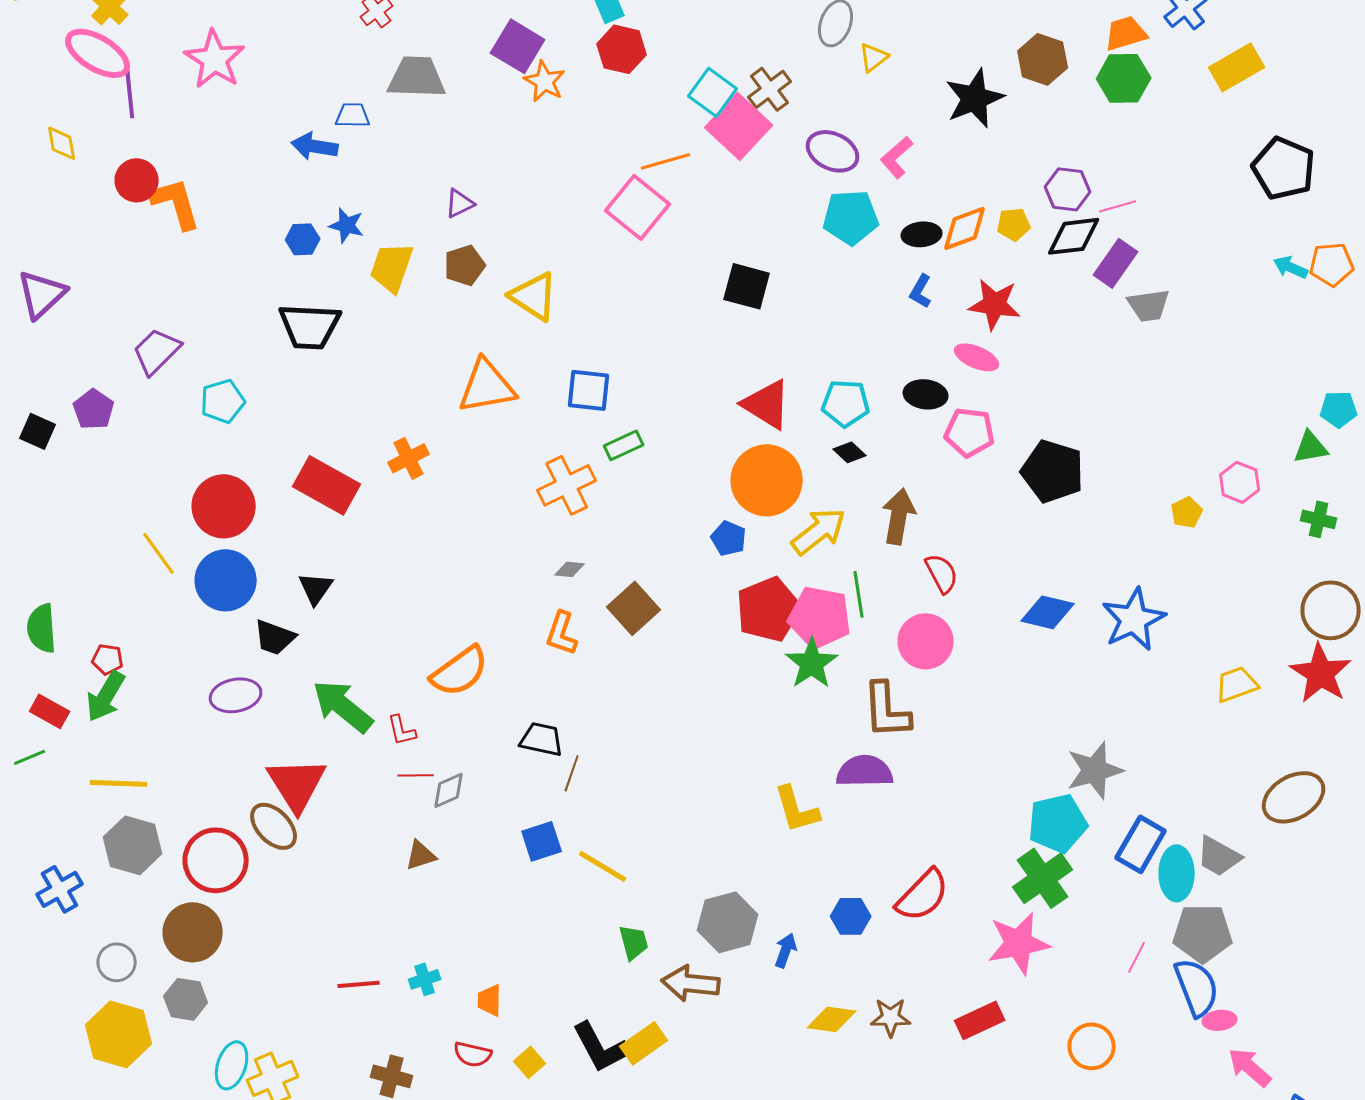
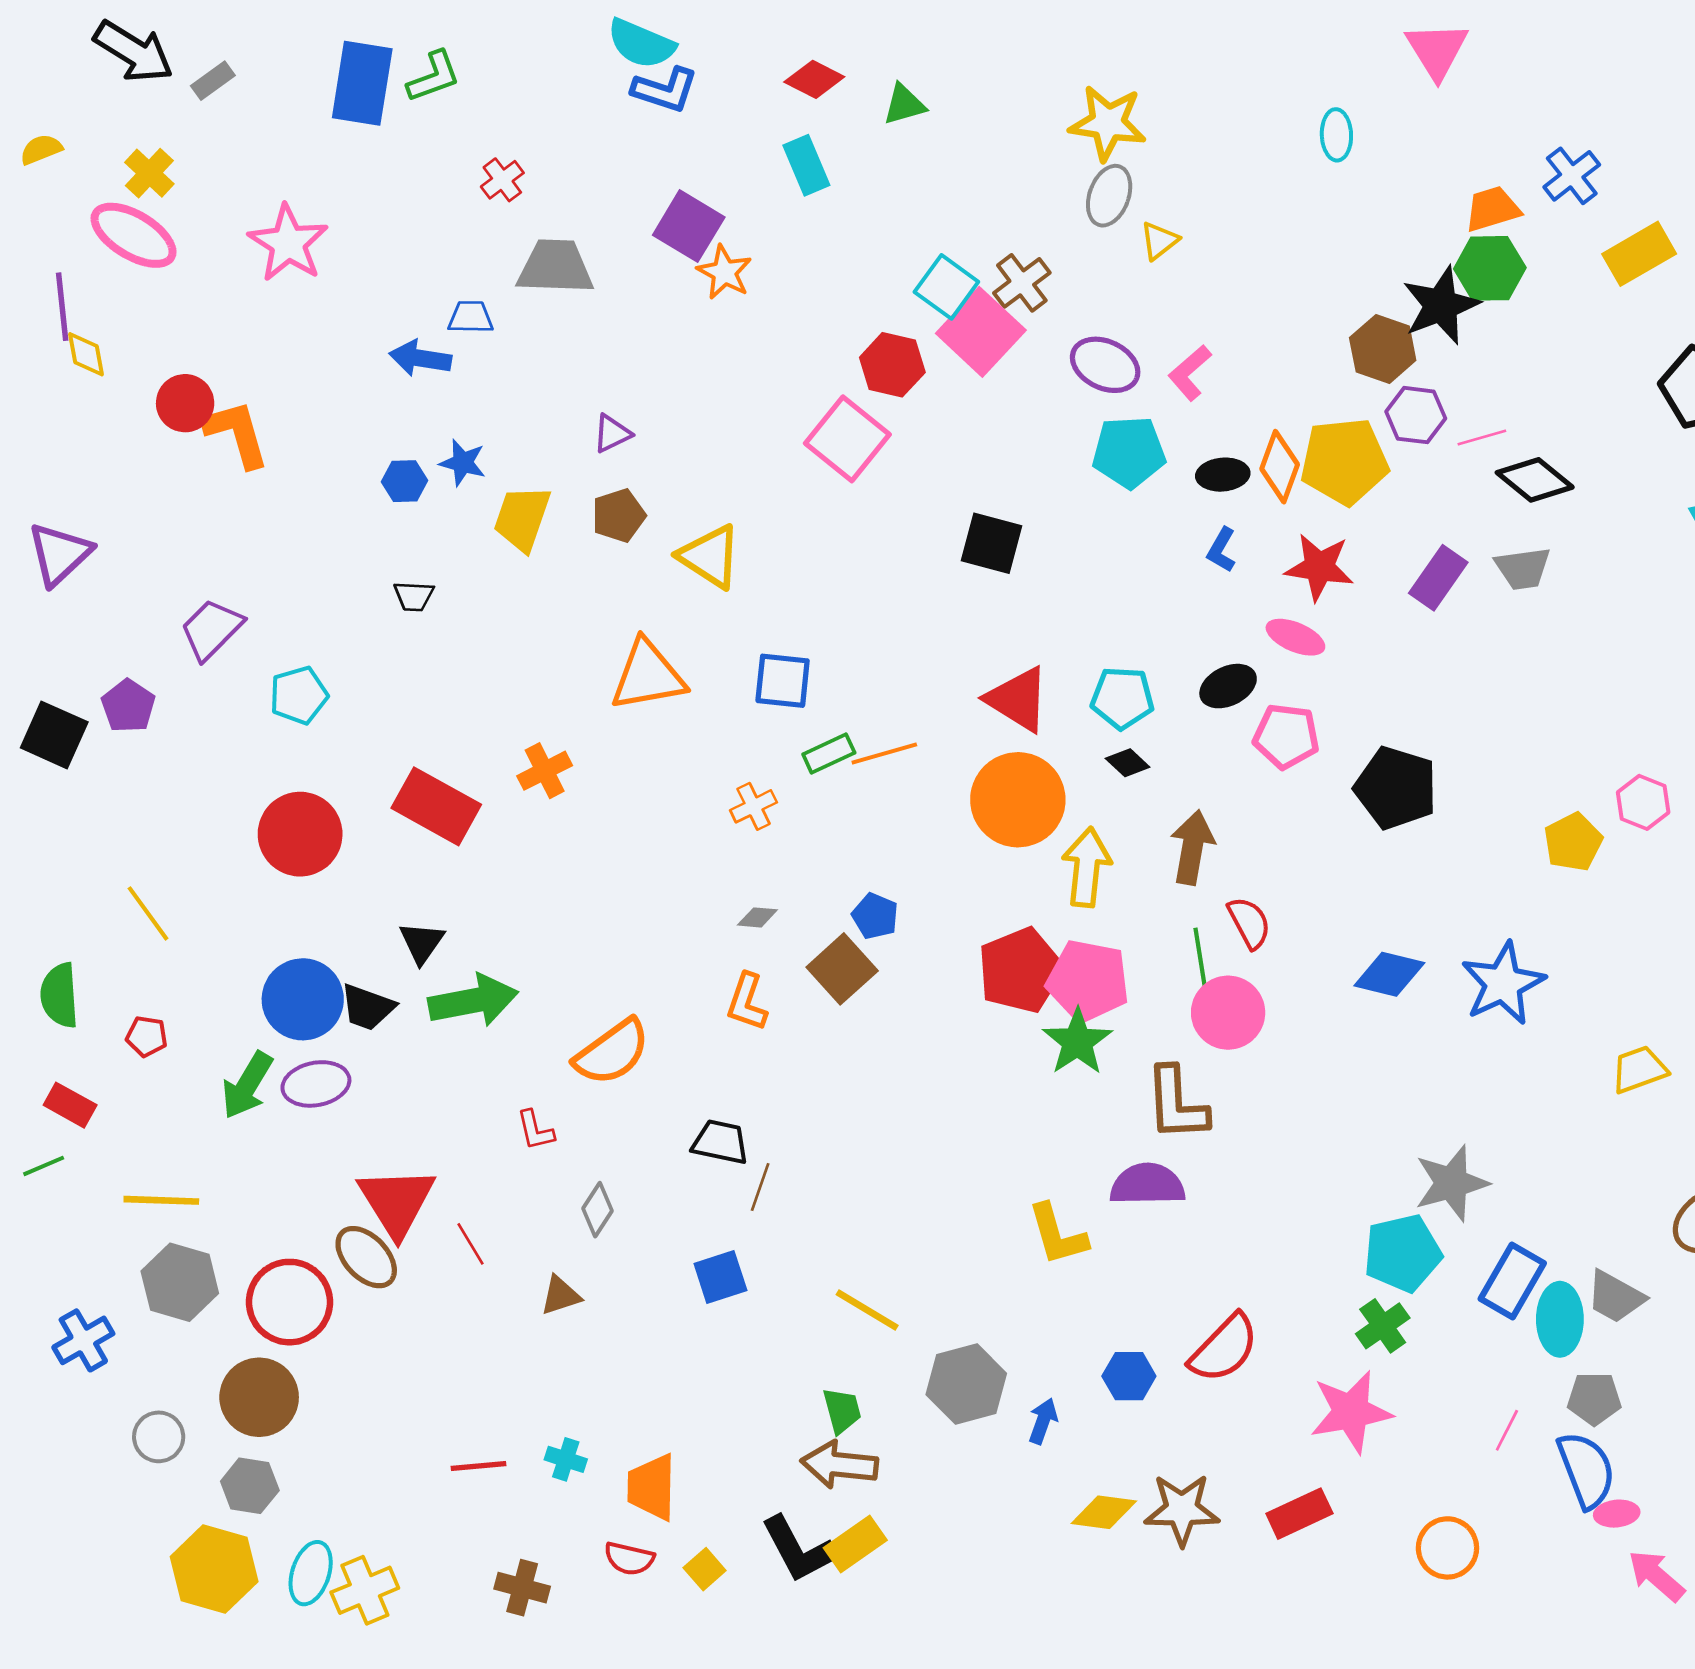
red hexagon: (622, 49) -> (892, 365), moved
brown hexagon: (1043, 59) -> (1383, 349), moved
purple line: (130, 92) -> (62, 307), moved
black star: (975, 98) -> (1441, 305), moved
orange line: (666, 161) -> (884, 753), moved
yellow pentagon: (1014, 224) -> (1344, 461), size x2.0
orange diamond: (965, 228) -> (1280, 467), turned -50
black diamond: (1074, 236) -> (1535, 480), moved, turned 46
purple rectangle: (1116, 263) -> (1438, 578), moved
black trapezoid: (310, 326) -> (414, 596), size x0.5
black ellipse: (926, 394) -> (1228, 686), turned -33
black square: (38, 431) -> (54, 735), size x1.4
orange cross: (567, 485) -> (753, 806), size x0.6
yellow pentagon: (1187, 512) -> (1573, 842), size x1.4
yellow arrow: (819, 531) -> (1087, 867), turned -46
blue pentagon: (729, 538) -> (875, 916), moved
yellow line: (159, 553) -> (148, 913), moved
blue circle: (226, 580) -> (303, 999), moved
green line: (859, 594) -> (1200, 958), moved
green arrow: (106, 696) -> (247, 1085), moved
green arrow: (343, 706) -> (473, 1001), moved, turned 130
red line: (416, 775) -> (471, 1244), moved, turned 60
gray diamond: (449, 790) -> (598, 1210), turned -33
yellow line: (603, 866) -> (867, 1310), moved
green cross: (1043, 878) -> (1383, 1326), size x0.7
gray pentagon: (1203, 933) -> (1594, 1399), size x0.7
cyan cross: (425, 979) -> (566, 1459), turned 36
brown arrow: (691, 983) -> (839, 1465), moved
orange trapezoid: (490, 1000) -> (652, 1487), size x1.6
brown star: (891, 1017) -> (1182, 1510), size x1.4
yellow hexagon: (119, 1034) -> (214, 1569), moved

